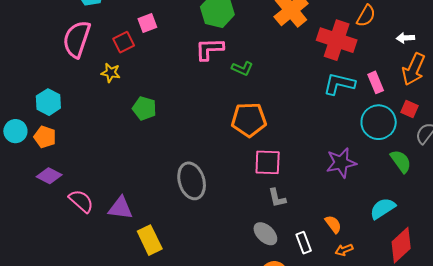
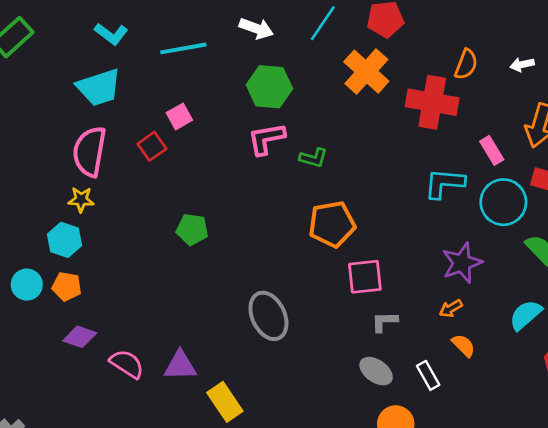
white arrow: (405, 38) -> (522, 65), moved
yellow star: (111, 73) -> (81, 200), moved
cyan L-shape: (339, 84) -> (444, 183), moved
gray L-shape: (277, 198) -> (384, 322), turned 110
orange arrow: (344, 250) -> (451, 308), moved

